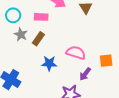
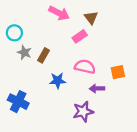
pink rectangle: (41, 17) -> (80, 36), moved, turned -32
purple arrow: (85, 74) -> (97, 89), turned 56

